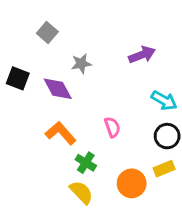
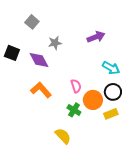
green cross: (86, 163) -> (74, 110), moved
orange circle: (132, 183) -> (93, 100), moved
yellow semicircle: (81, 192) -> (63, 136), moved

